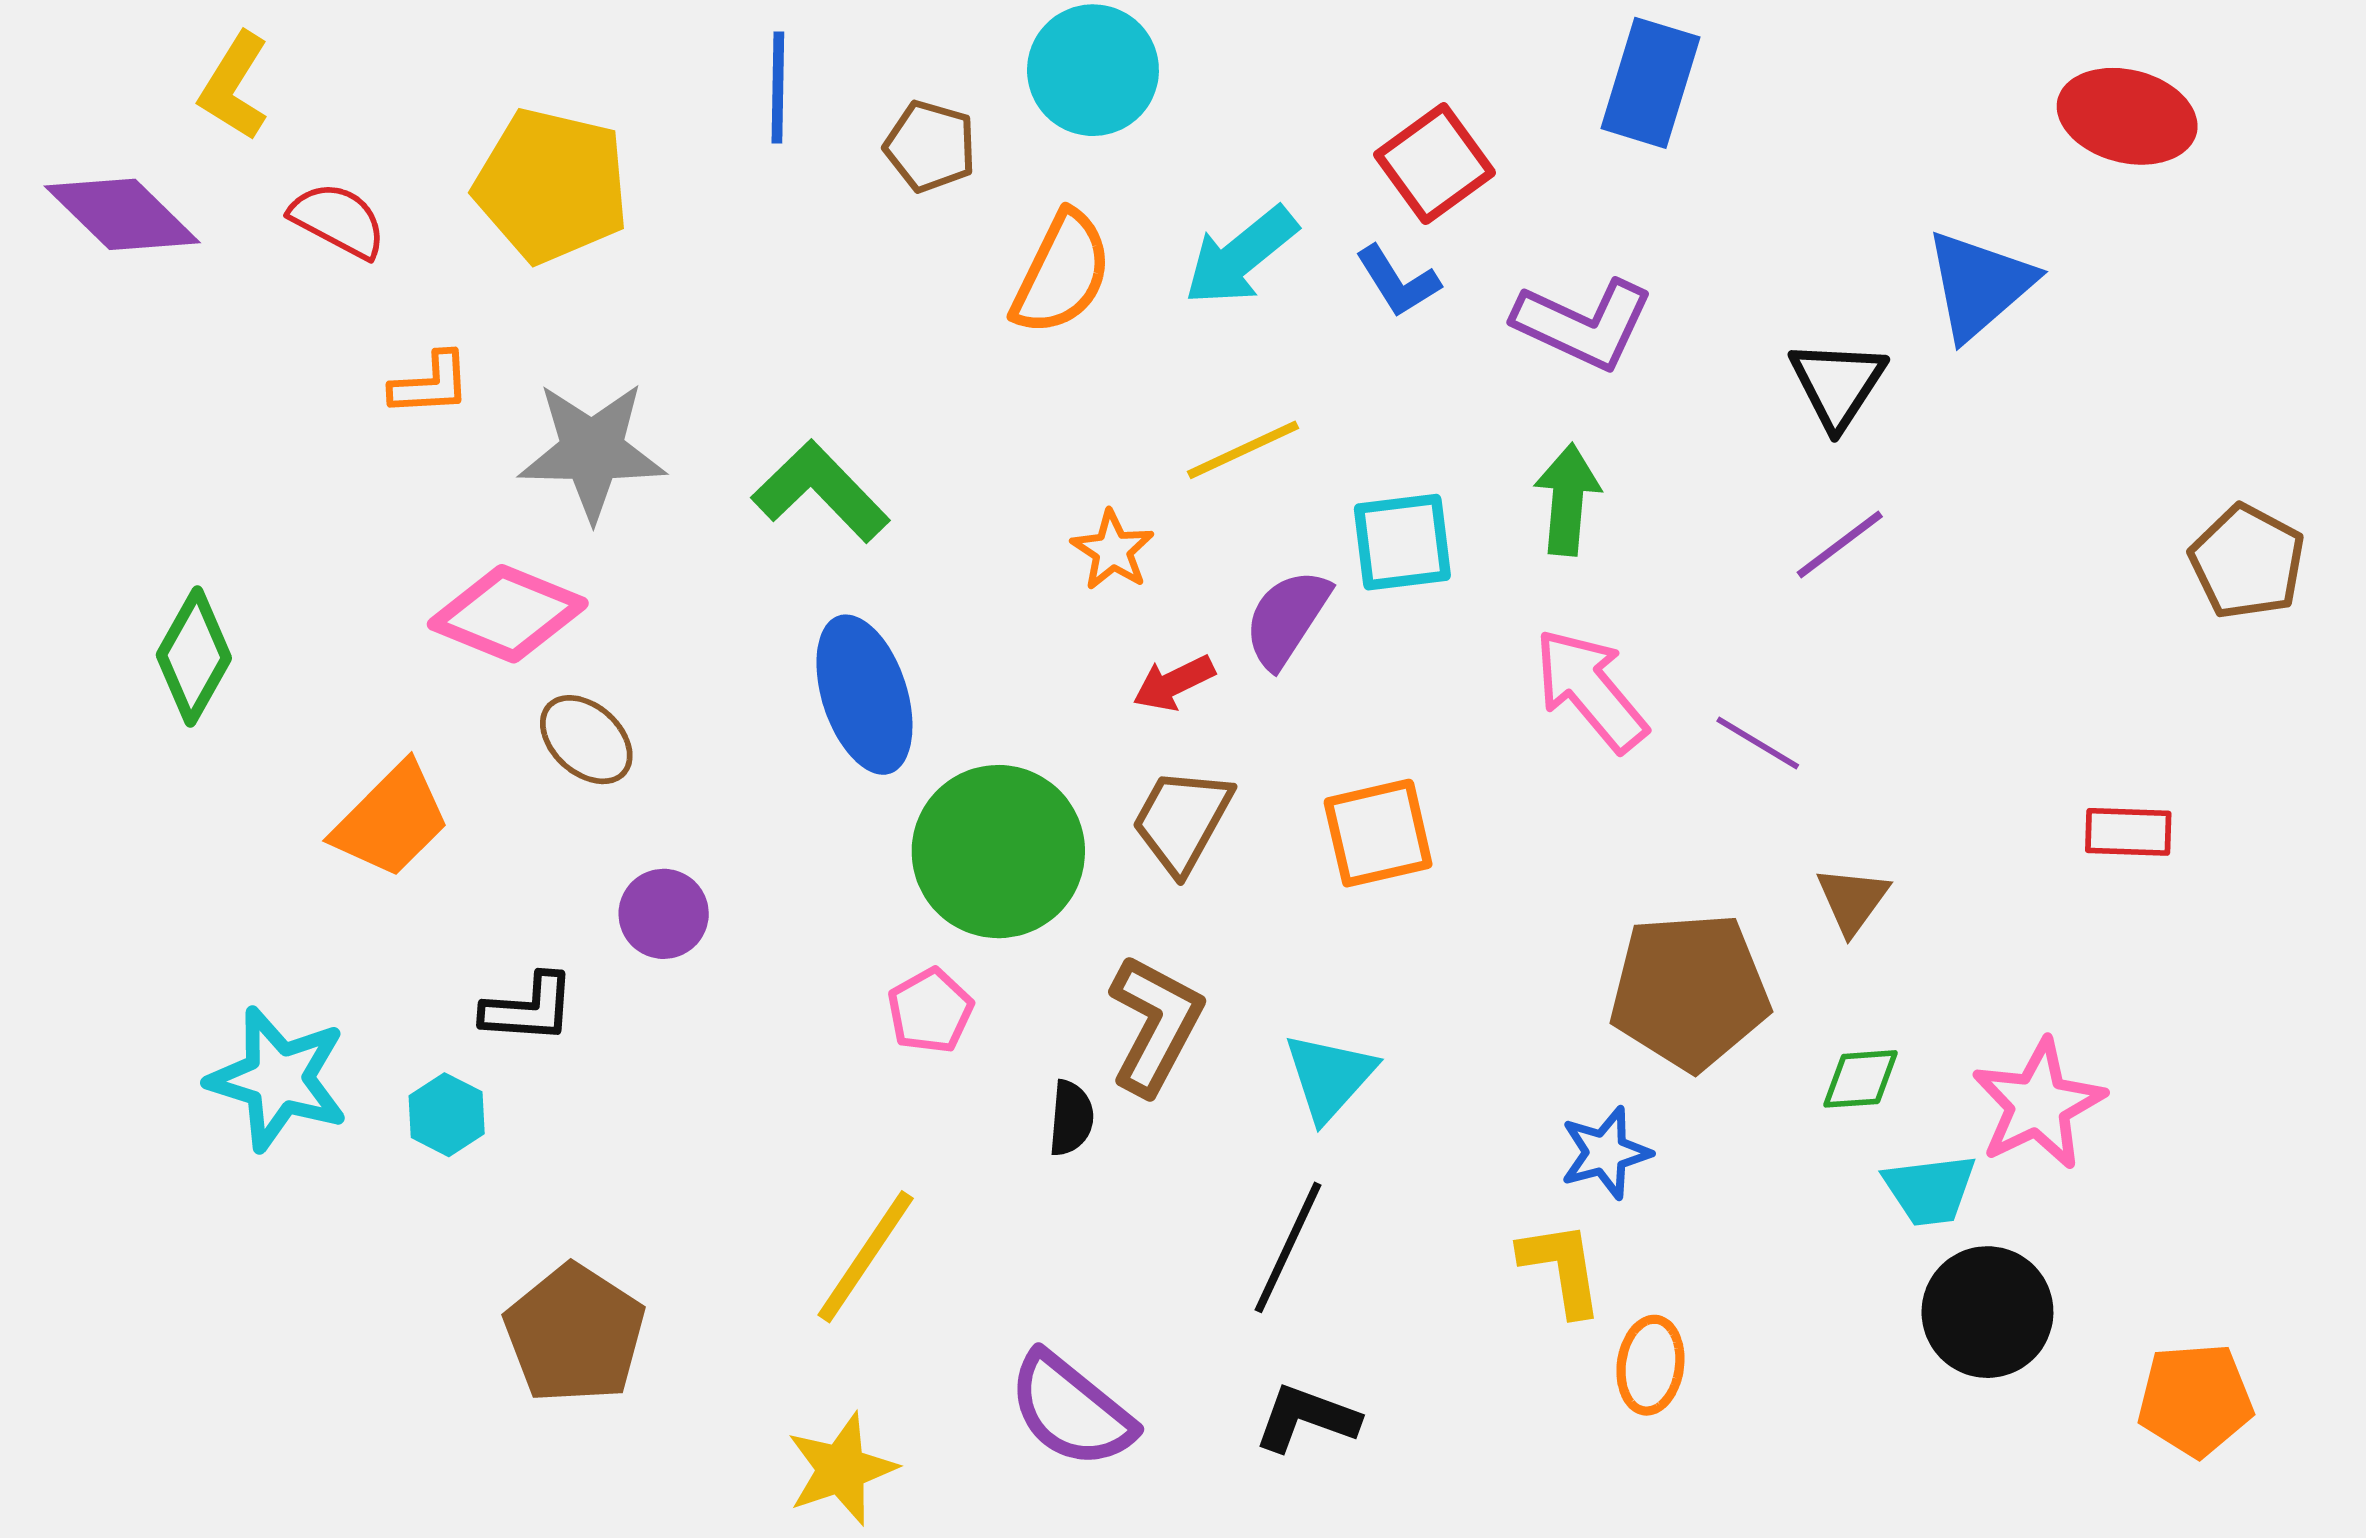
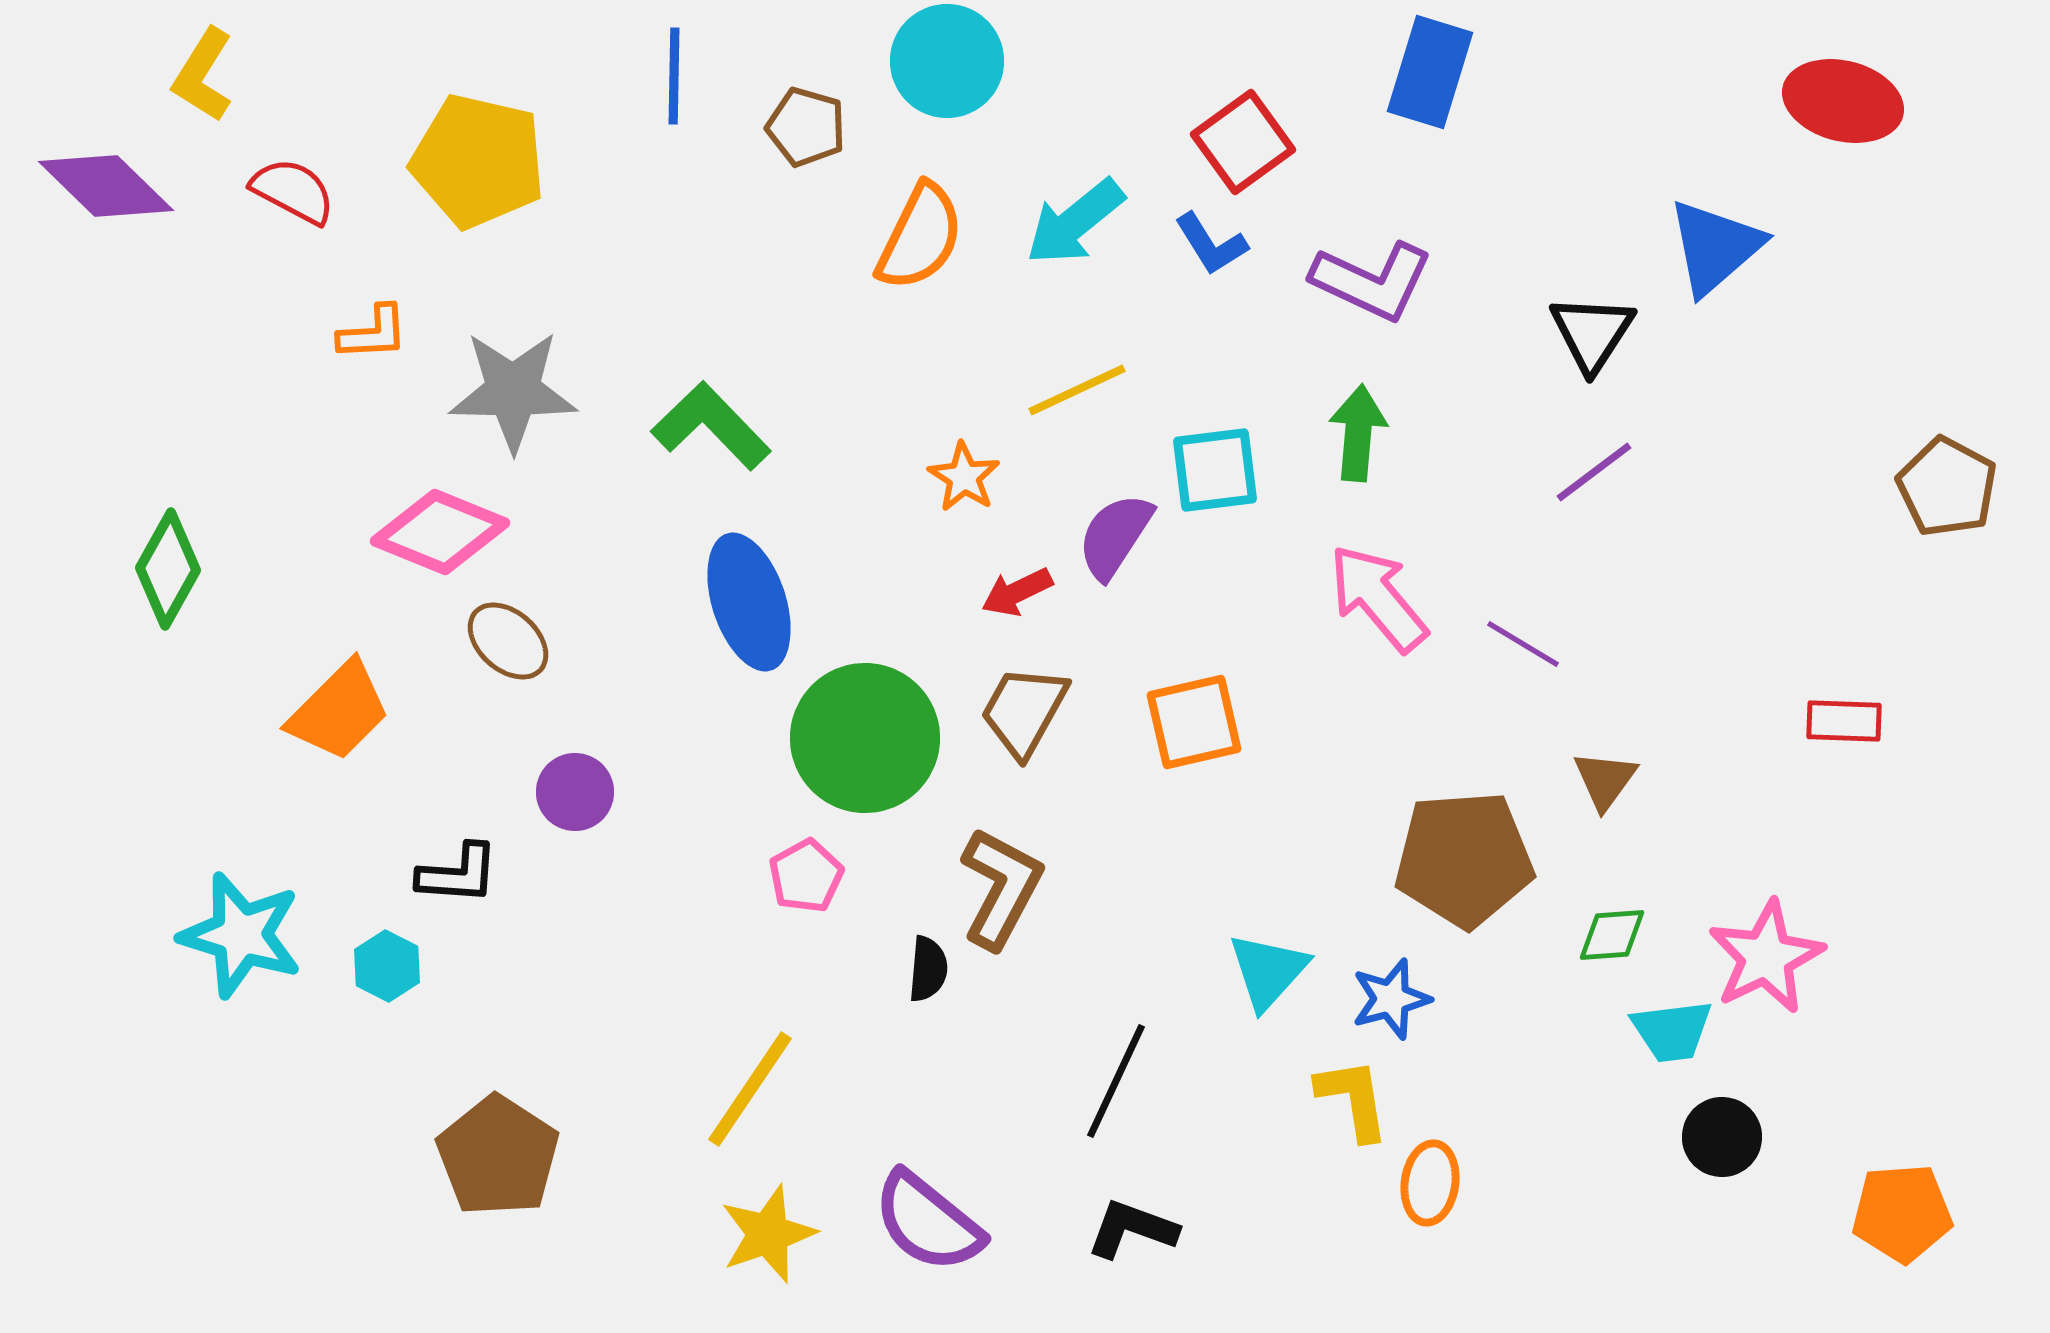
cyan triangle: (1330, 1077) -> (1268, 971), moved
black circle: (1987, 1312) -> (1722, 1137), size x0.7
yellow star: (841, 1469) -> (768, 1234), moved

